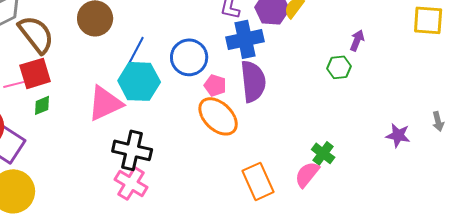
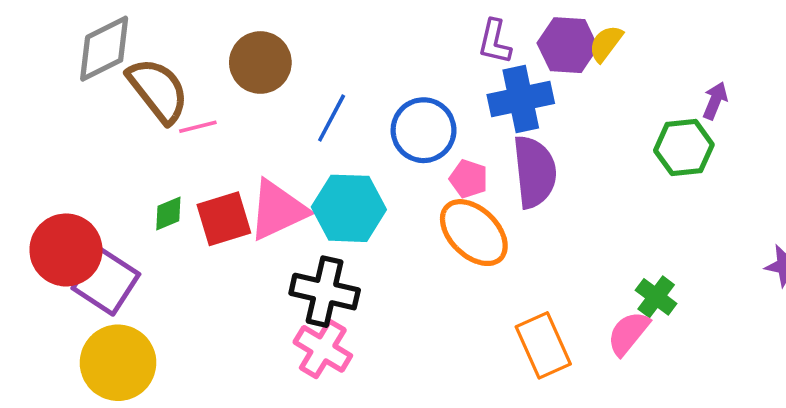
green hexagon: (339, 67) -> (684, 148), size x1.4
red square: (35, 73) -> (224, 219), moved
cyan hexagon: (139, 81) -> (349, 208), moved
pink line: (14, 84) -> (198, 127), moved

